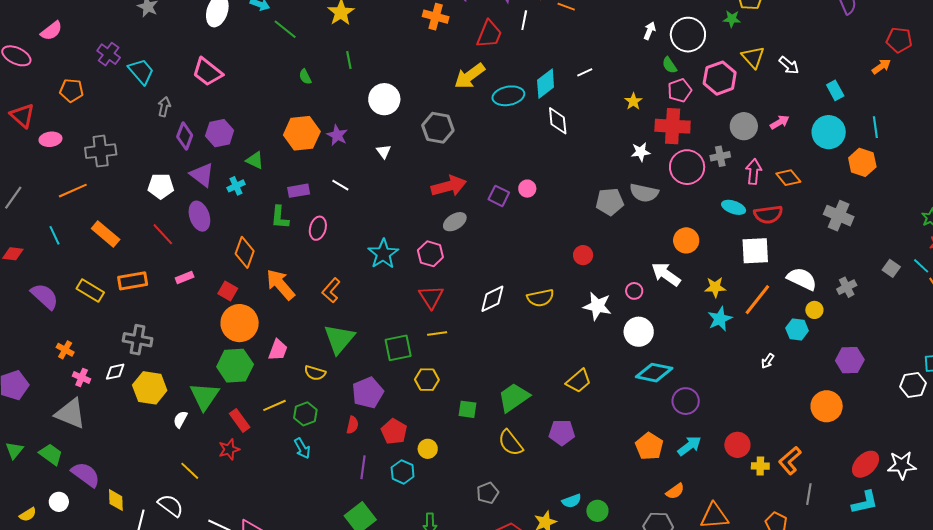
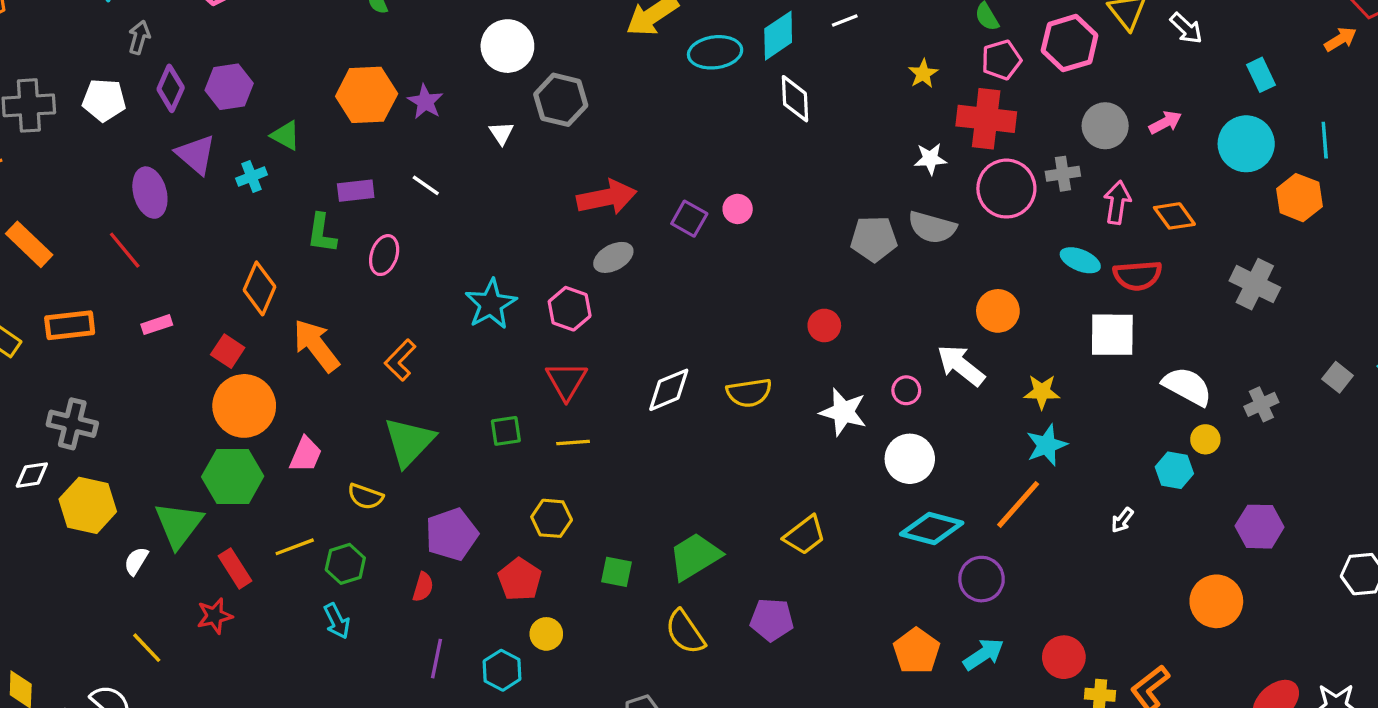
gray hexagon: (438, 128) -> (561, 100), moved
white pentagon: (161, 186) -> (104, 100), moved
purple ellipse: (199, 216) -> (150, 193), moved
orange line: (757, 300) -> (1018, 504), moved
green square: (398, 348) -> (506, 431), moved, size x0.7
red pentagon: (394, 432) -> (520, 579), moved

